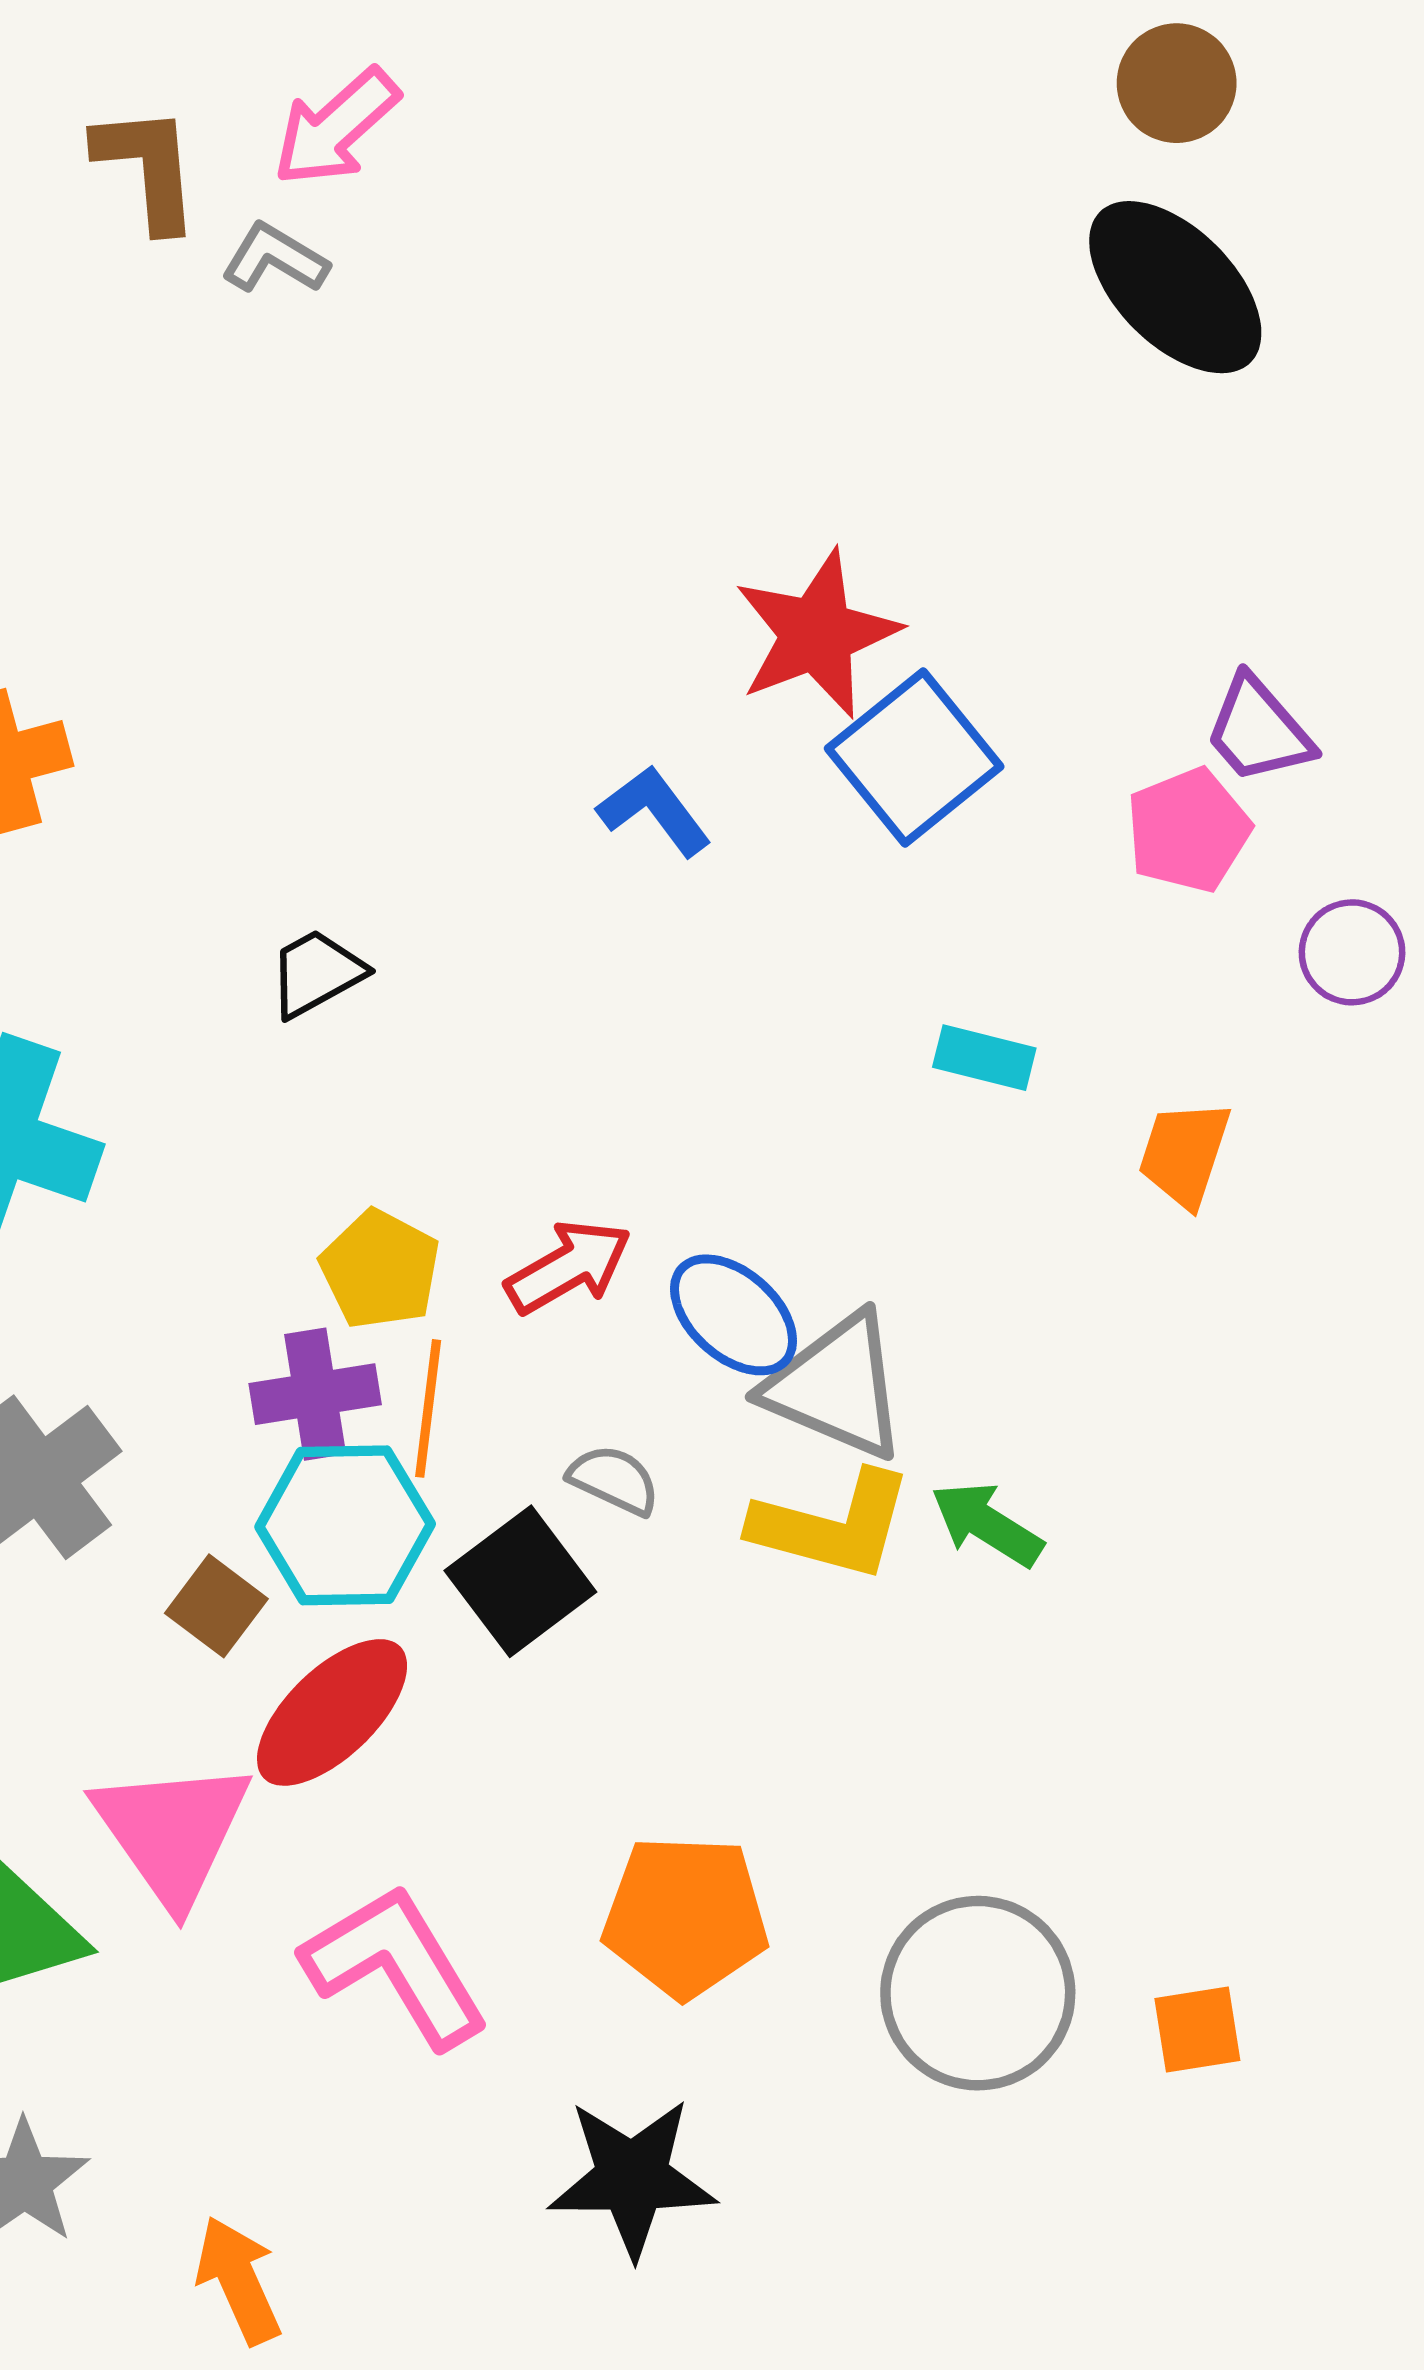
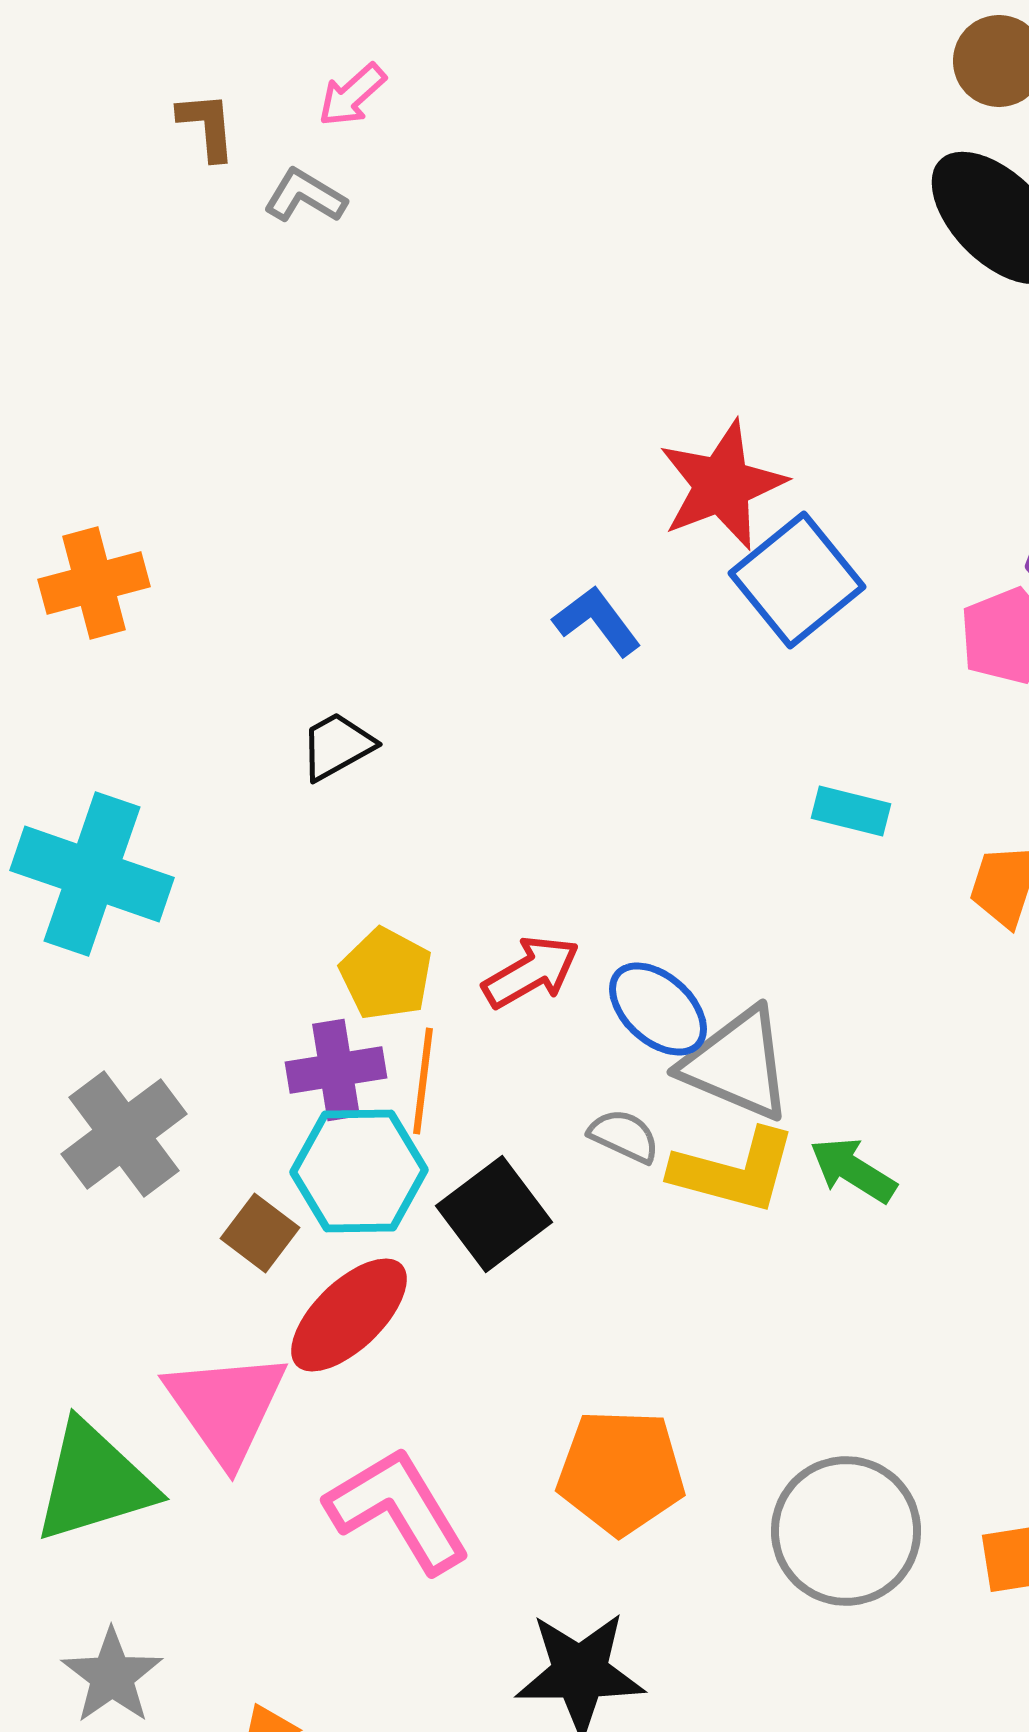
pink arrow: (336, 127) -> (352, 95), size x0.7
brown L-shape: (148, 168) -> (207, 126), size x0.7
gray semicircle: (614, 1480) -> (624, 1136), moved

